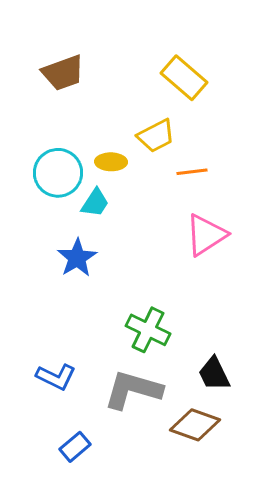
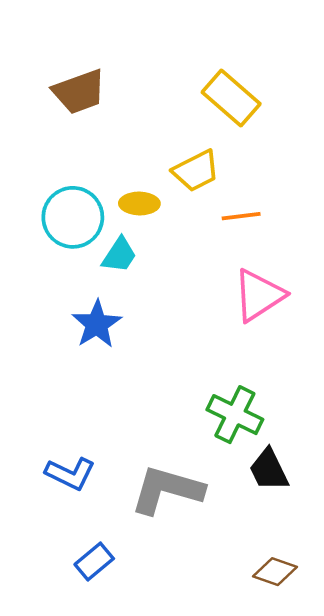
green cross: (148, 330) -> (235, 415), moved
brown diamond: (195, 425) -> (275, 572), moved, size x0.7

